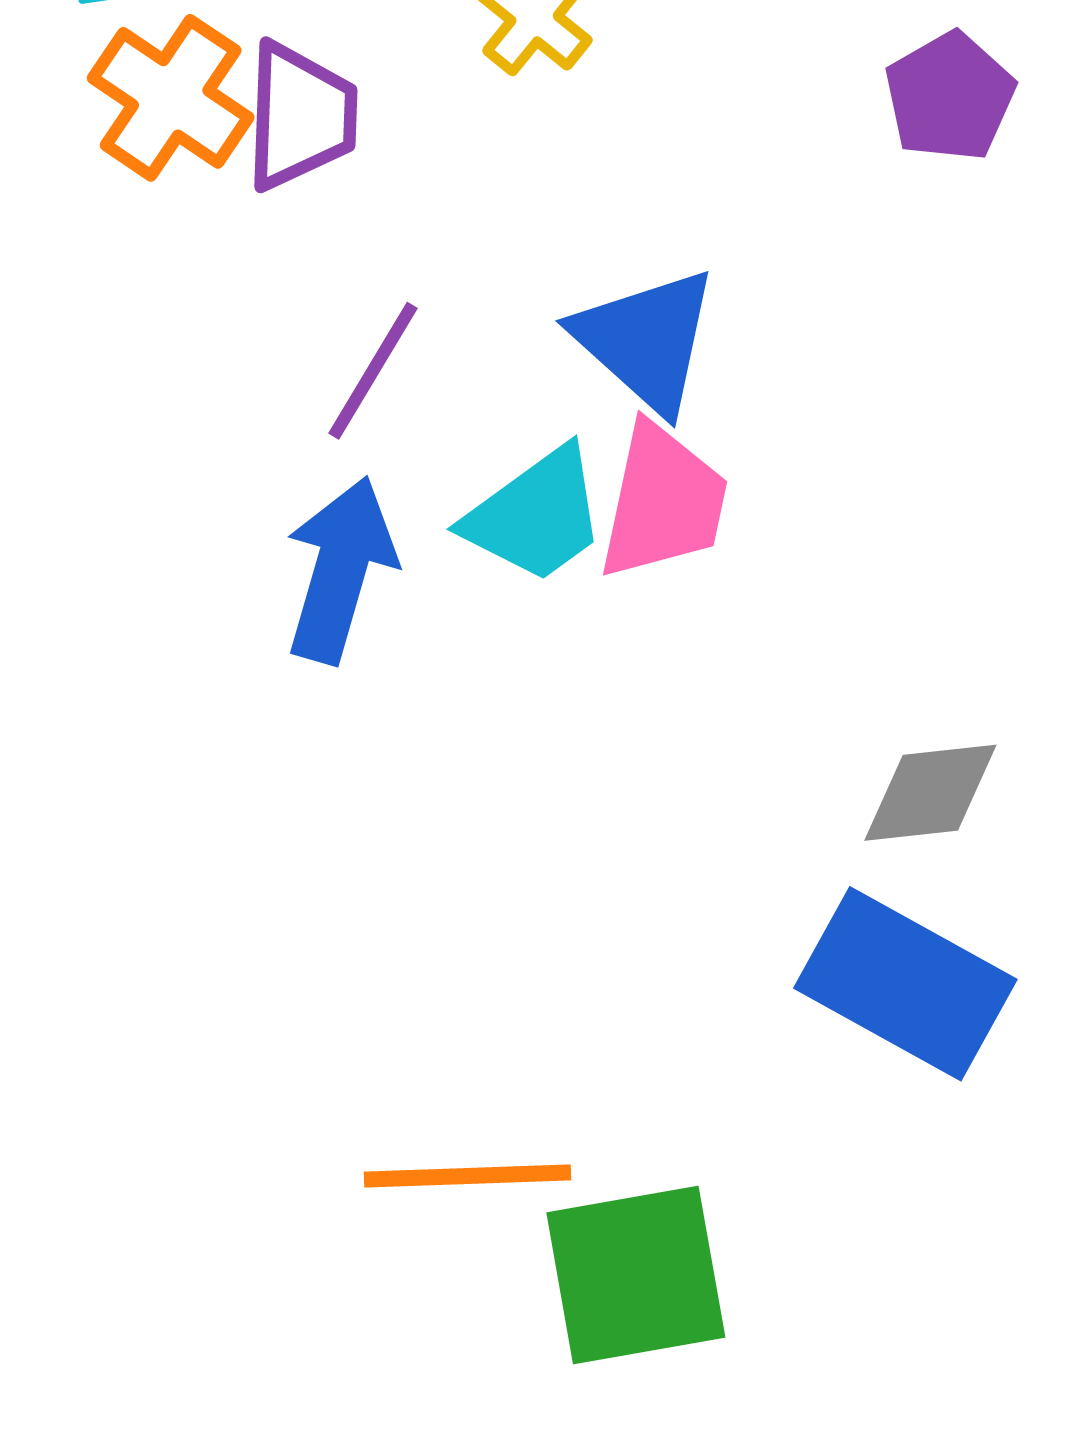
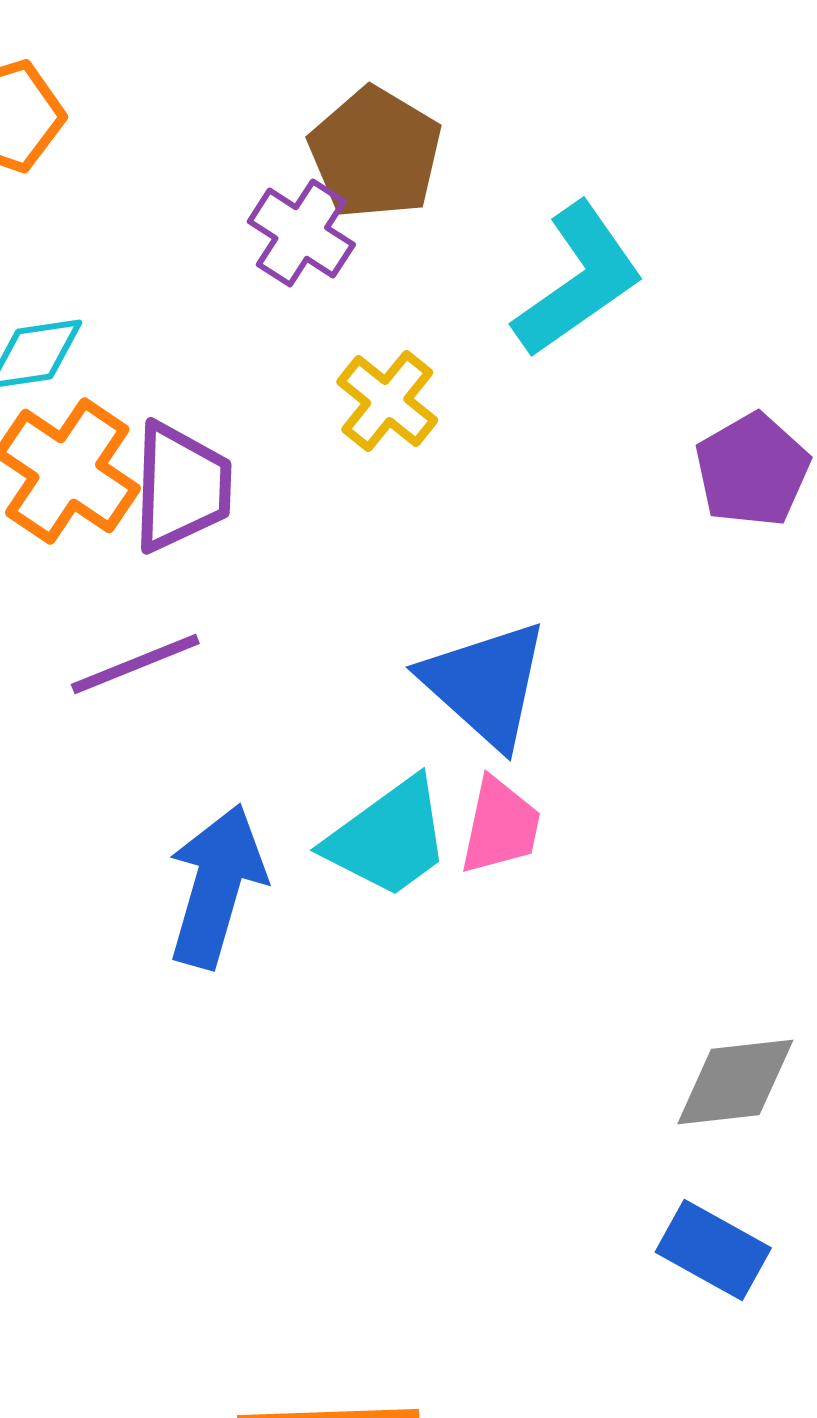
purple line: (373, 371) -> (135, 664), moved, turned 37
pink trapezoid: (663, 502) -> (500, 826), size x0.7
blue rectangle: (905, 984) -> (713, 1250), size x0.6

